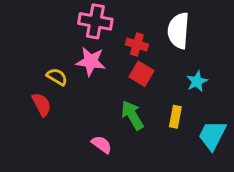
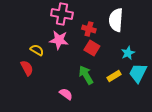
yellow rectangle: (175, 117) -> (114, 76), turned 48
cyan trapezoid: (212, 135) -> (138, 73), moved

